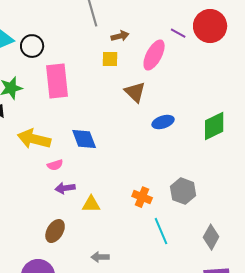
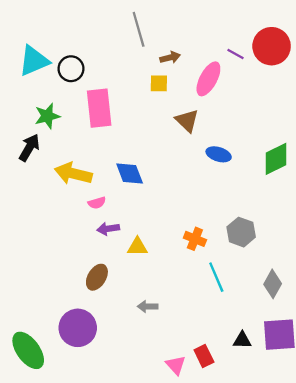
blue ellipse: (163, 122) -> (219, 154), turned 35

